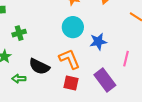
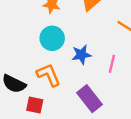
pink line: (126, 59) -> (112, 64), moved
red square: (71, 83) -> (35, 105), moved

